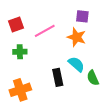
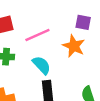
cyan semicircle: (76, 64) -> (42, 65), moved

